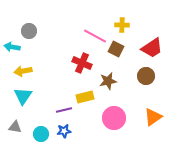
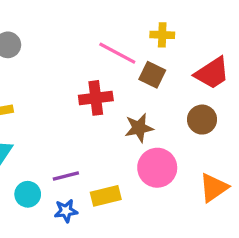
red cross: (82, 63) -> (96, 98), turned -30
yellow rectangle: (85, 97) -> (106, 196), moved
pink circle: (114, 118) -> (157, 168), moved
cyan circle: (41, 134) -> (28, 194), moved

